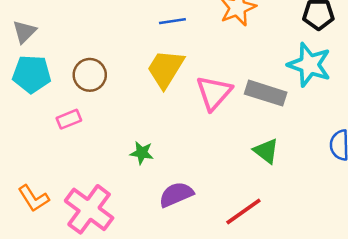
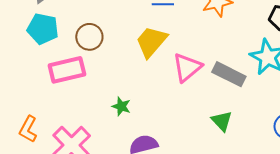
pink rectangle: (69, 119) -> (67, 70), size x1.8
orange L-shape: (34, 198) -> (28, 129), turned 52

